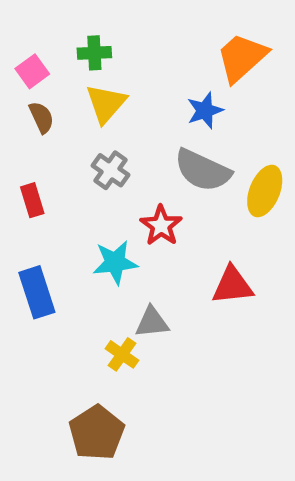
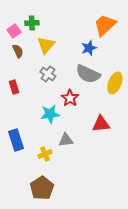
green cross: (94, 53) -> (32, 23), moved
blue rectangle: (37, 292) -> (16, 140), moved
yellow cross: (122, 354) -> (45, 154), moved, turned 32

